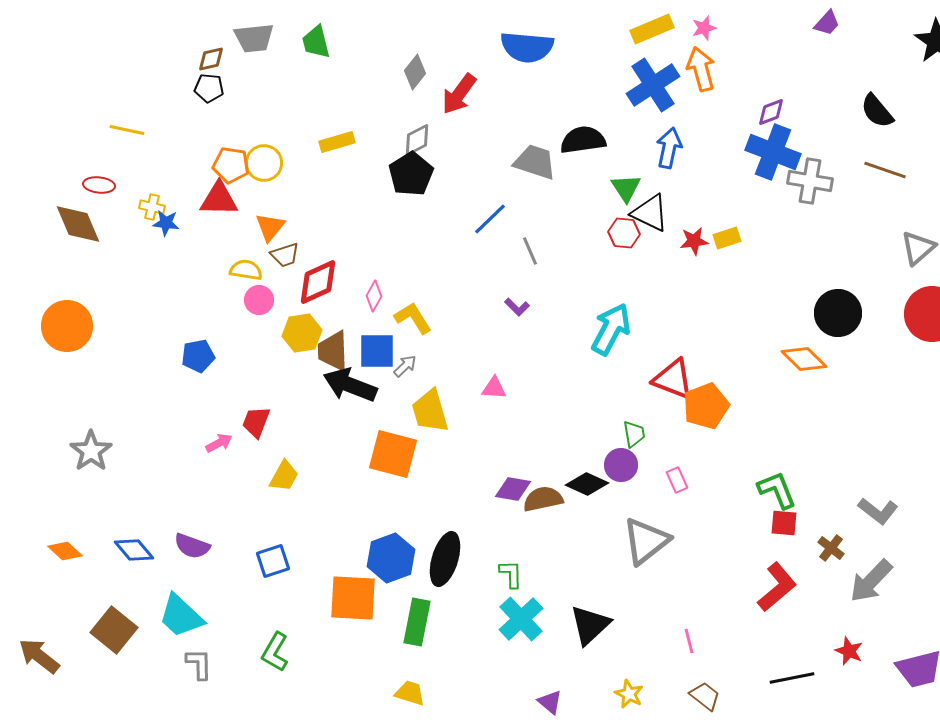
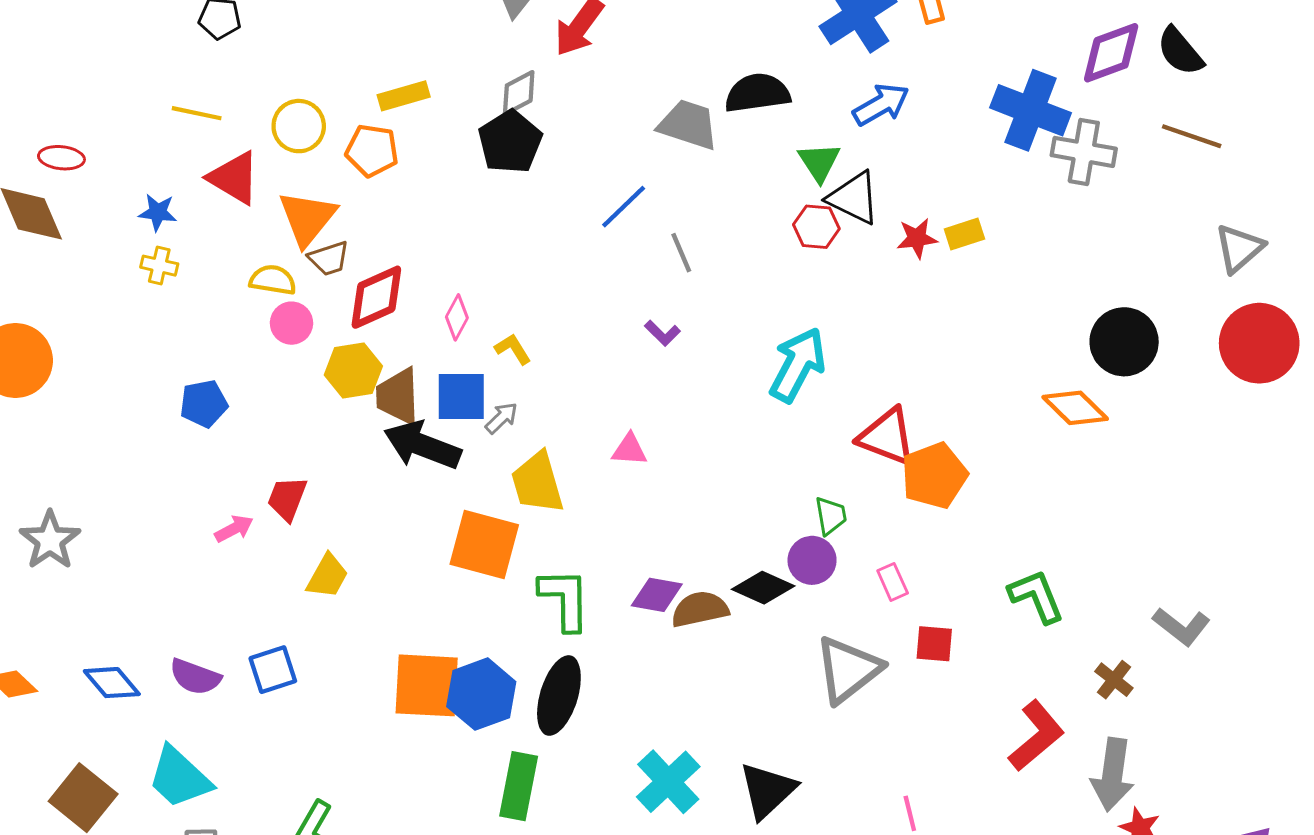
purple diamond: (771, 112) -> (1111, 53), moved, size x1.6
yellow line: (127, 130) -> (197, 113), moved
blue arrow: (669, 148) -> (881, 105), turned 48
orange pentagon: (231, 165) -> (372, 151), moved
red triangle: (219, 199) -> (234, 178), turned 30
yellow cross: (152, 207) -> (159, 266), moved
orange triangle: (270, 227) -> (307, 218), size x1.4
yellow L-shape: (413, 318) -> (513, 349), size x0.7
red square: (784, 523) -> (934, 644), moved
blue square: (273, 561) -> (273, 670), moved
green L-shape: (511, 574) -> (565, 599), moved, size x1.6
gray arrow: (871, 581) -> (1113, 775), moved, turned -36
orange square: (353, 598) -> (427, 685), moved

